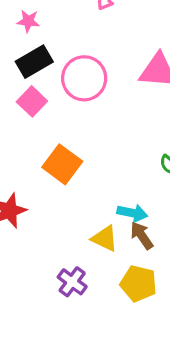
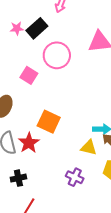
black rectangle: (34, 62) -> (37, 28), moved
orange square: (62, 164) -> (49, 122), moved

